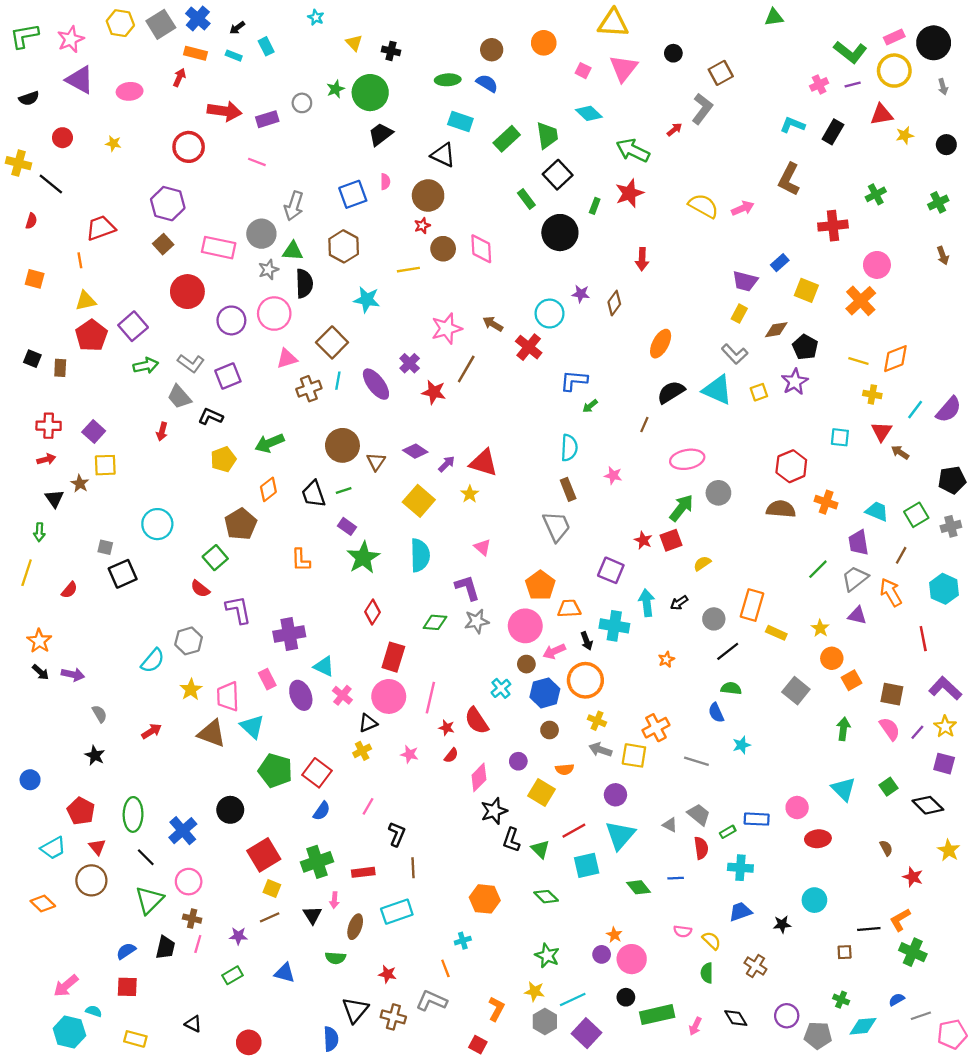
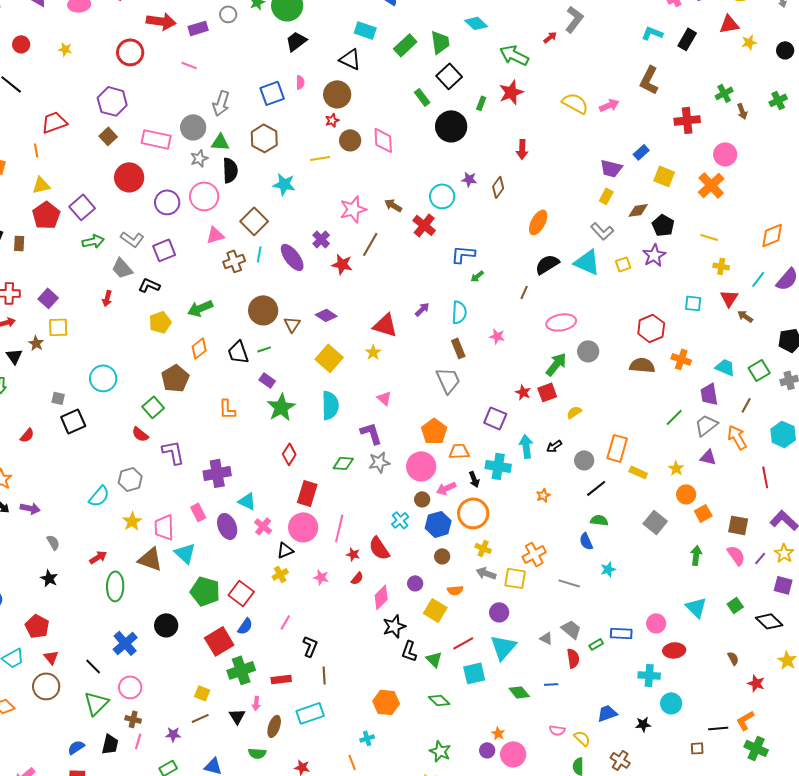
brown arrow: (943, 256) -> (742, 111), moved
orange diamond: (895, 359) -> (772, 235), moved
purple arrow: (447, 464) -> (422, 309), moved
green ellipse: (133, 814) -> (115, 586), moved
red square: (264, 855) -> (219, 641), moved
cyan cross: (740, 868) -> (649, 675), moved

